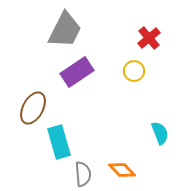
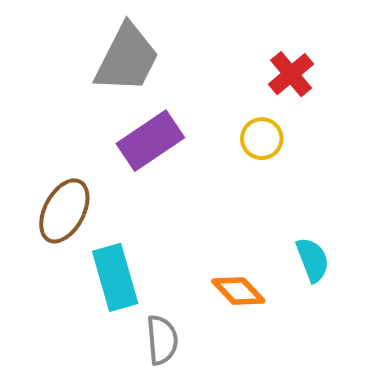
orange diamond: (122, 170) -> (238, 291), moved

